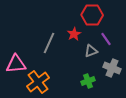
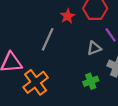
red star: (74, 34) -> (68, 16), moved

